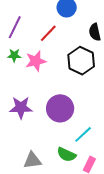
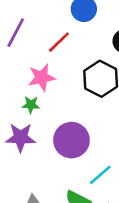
green star: (14, 55) -> (31, 105), moved

